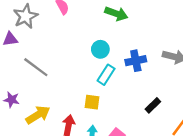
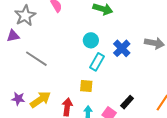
blue cross: (136, 61) -> (122, 48), turned -30
purple star: (12, 100) -> (18, 99), moved
black rectangle: (153, 105) -> (127, 102), moved

